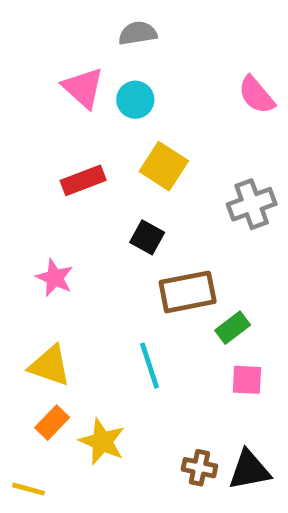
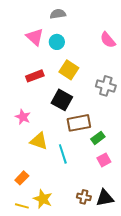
gray cross: (252, 204) -> (106, 86), turned 36
black square: (147, 237) -> (62, 100), size x1.5
yellow triangle: (50, 366) -> (39, 141), moved
pink square: (247, 380) -> (104, 160), turned -32
yellow star: (102, 442) -> (43, 199), moved
yellow line: (28, 489) -> (22, 206), moved

